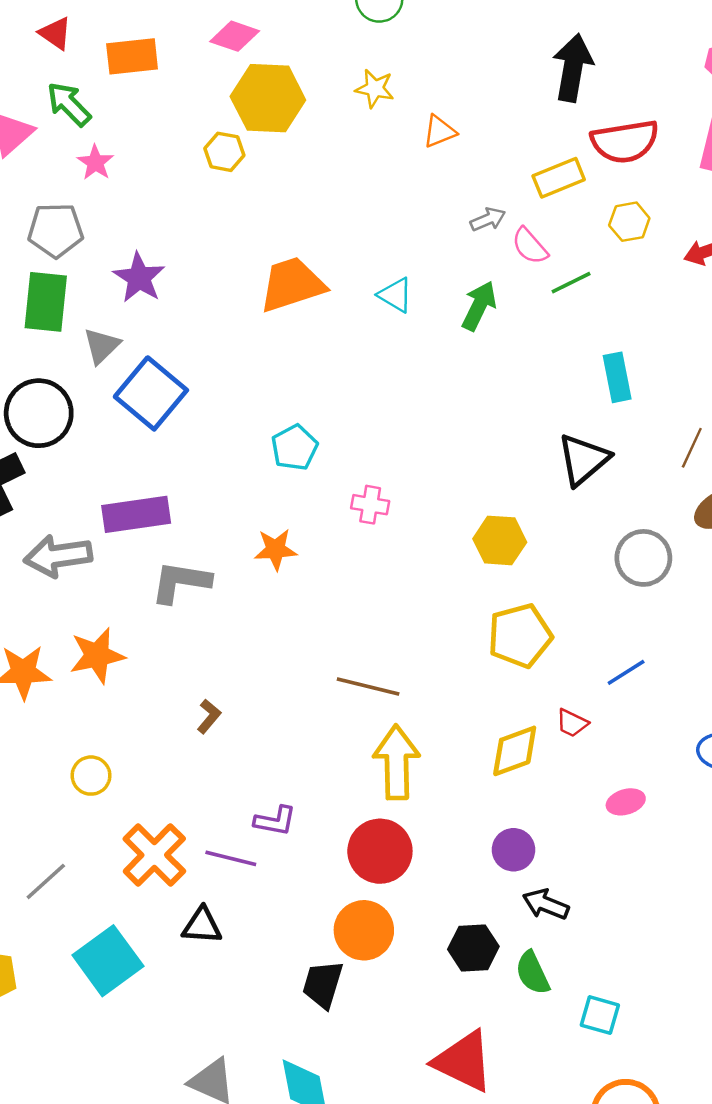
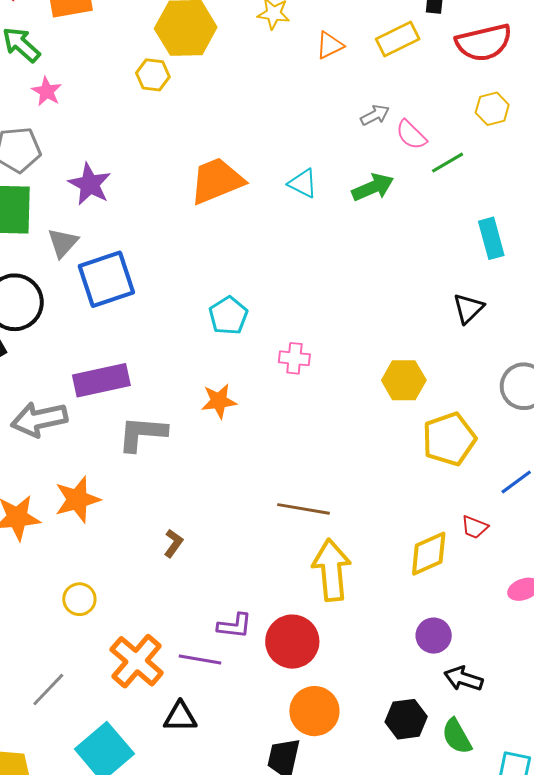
yellow rectangle: (559, 178) -> (398, 39), moved
green arrow: (479, 306) -> (373, 187), turned 45
blue square: (151, 393) -> (106, 279), turned 36
black triangle: (583, 460) -> (468, 308), size x0.7
yellow pentagon: (520, 636) -> (449, 439), moved
red circle: (380, 851) -> (292, 642), moved

